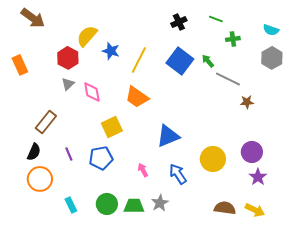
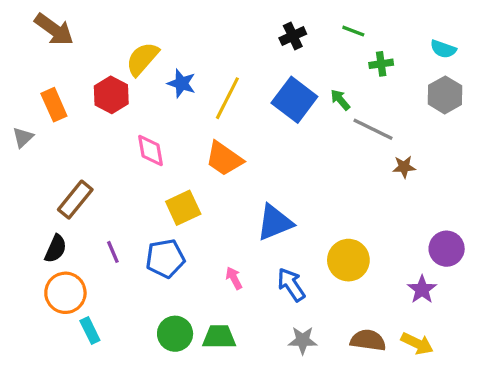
orange rectangle: (20, 65) -> (54, 105), moved
gray triangle: (68, 84) -> (23, 137), moved
purple circle: (252, 152) -> (447, 249), moved
gray star: (160, 203) -> (303, 340), moved, turned 30
cyan rectangle: (71, 205) -> (90, 330), moved

